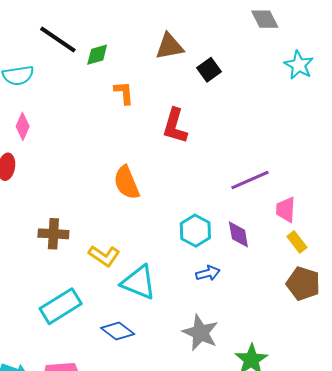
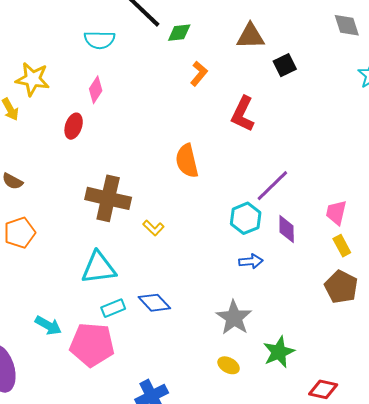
orange L-shape: (124, 93) -> (199, 74), turned 35
purple line: (250, 180) -> (272, 186), moved, turned -30
brown cross: (53, 234) -> (108, 198), size x1.5
yellow L-shape: (104, 256) -> (153, 228), size x0.7
cyan triangle: (139, 282) -> (99, 268), moved, turned -39
cyan rectangle: (61, 306) -> (113, 308), moved, size x0.6

